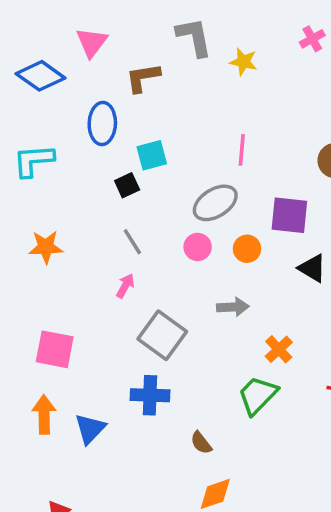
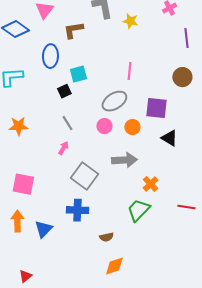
gray arrow: (233, 307) -> (124, 160), size x1.4
brown semicircle: (201, 443) -> (106, 237), turned -64

